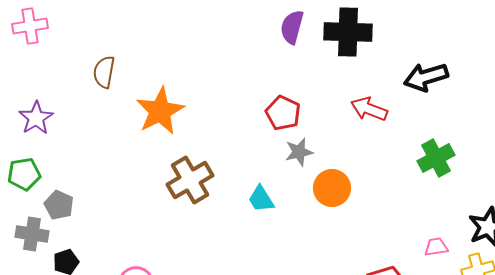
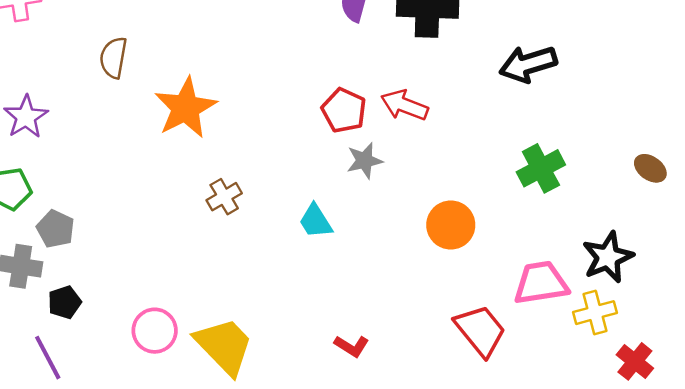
red arrow: (369, 109) -> (404, 105), moved
brown cross: (190, 180) -> (224, 197), size x0.6
orange circle: (332, 188) -> (451, 225), moved
pink trapezoid: (436, 247) -> (541, 283), size x1.8

